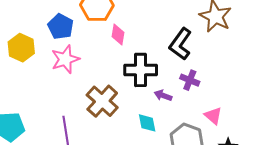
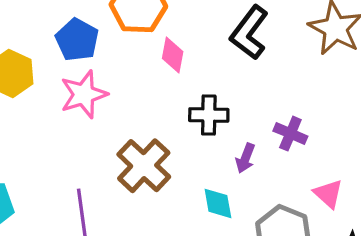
black L-shape: (180, 44) -> (249, 33), moved
black cross: (141, 70) -> (209, 115), size x0.7
purple arrow: (163, 95) -> (245, 158), turned -90

